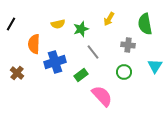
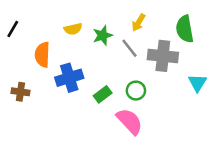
gray cross: (128, 45) -> (163, 56), size x1.6
gray line: (93, 52) -> (130, 48), moved
green circle: (124, 72) -> (136, 91), moved
brown cross: (17, 73) -> (20, 92), turned -32

